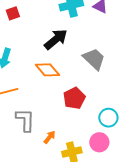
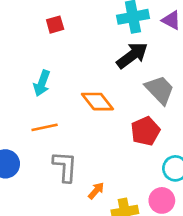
black arrow: (56, 39) -> (132, 55), moved
red pentagon: (74, 98) -> (145, 131), moved

